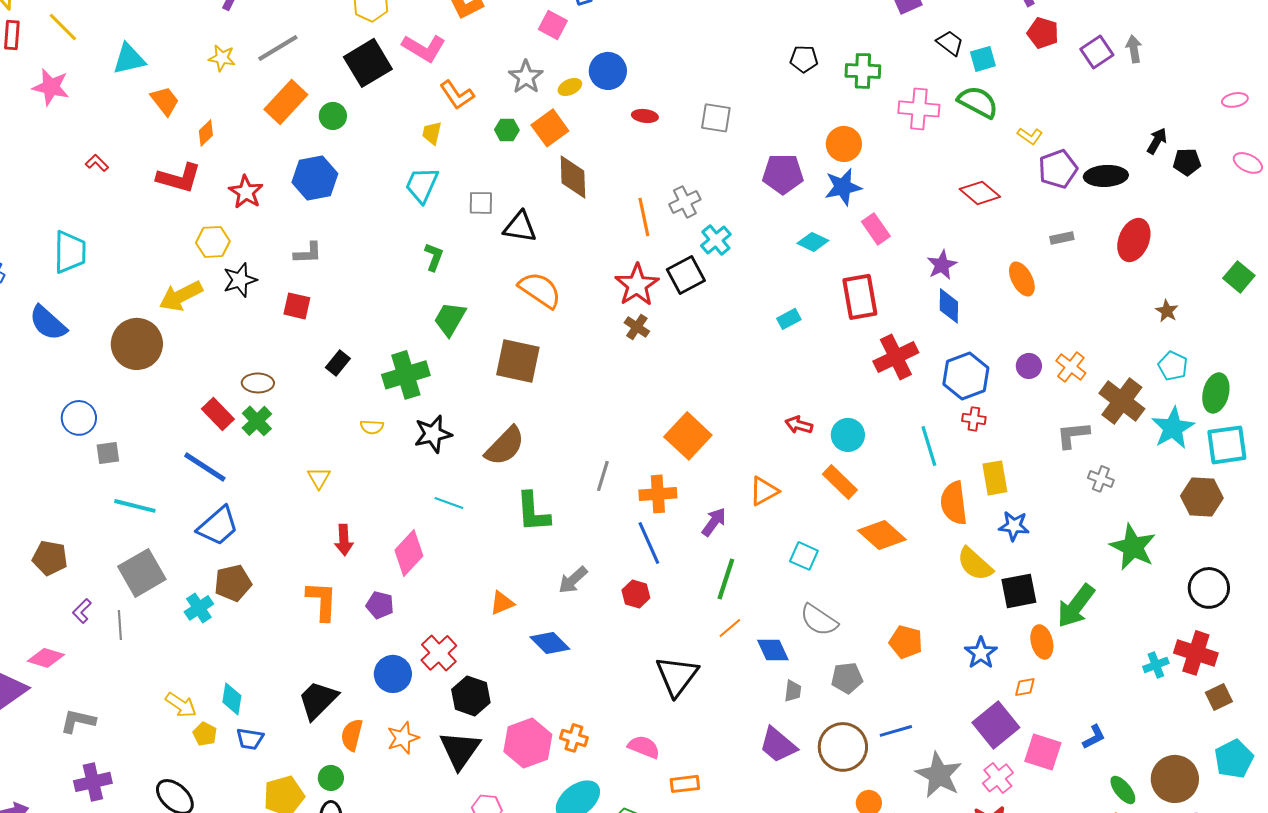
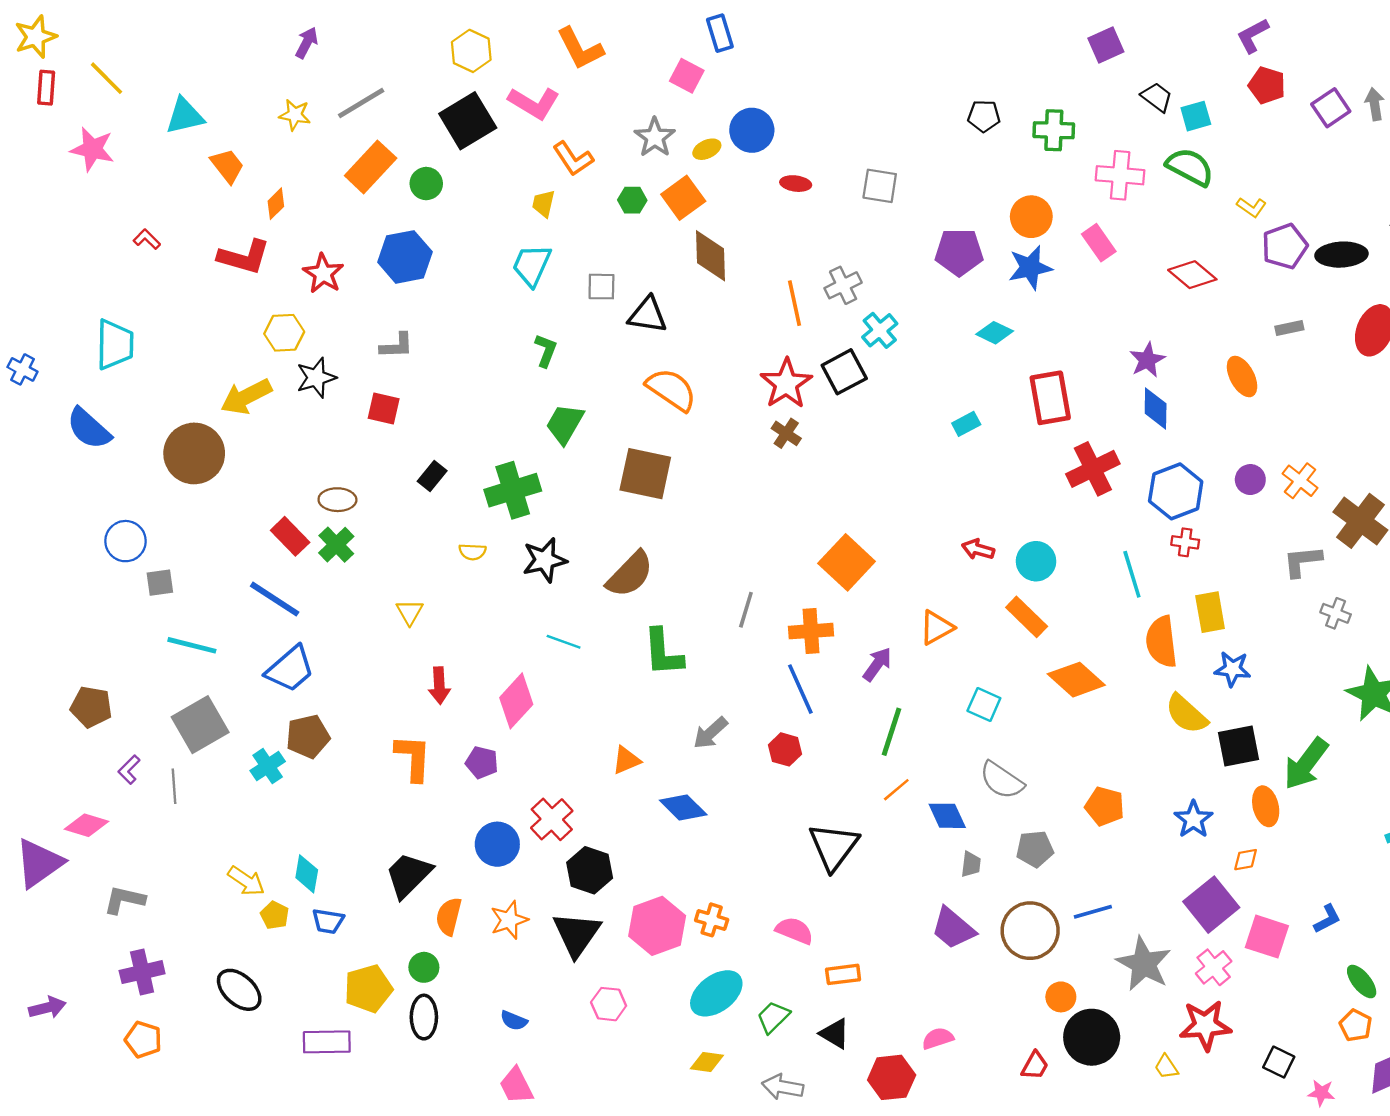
pink rectangle: (876, 229) -> (1099, 243), moved

